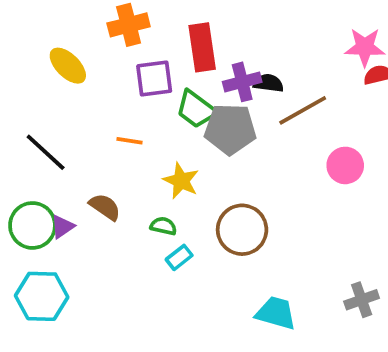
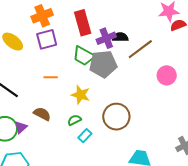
purple square: (154, 78) -> (47, 39), moved
green semicircle: (163, 226) -> (74, 120), turned -32

